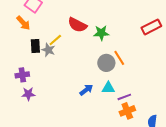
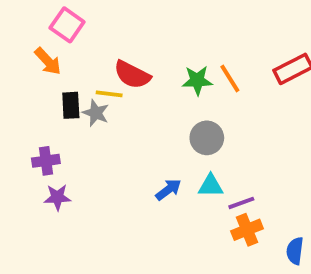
red semicircle: (77, 25) -> (132, 75), moved
yellow line: (55, 40) -> (109, 94), turned 48
orange line: (119, 58) -> (230, 79), moved

